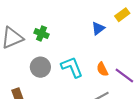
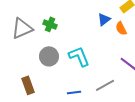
orange semicircle: (102, 69) -> (121, 28), moved

